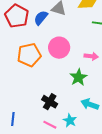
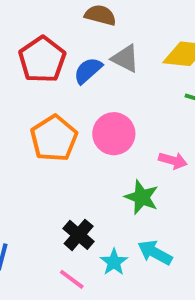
orange pentagon: (29, 55) -> (54, 138), turned -30
green star: (78, 77) -> (142, 197), turned -30
cyan star: (70, 120) -> (114, 262), moved

